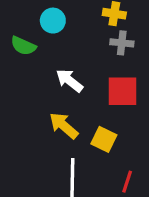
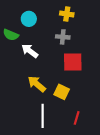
gray cross: (122, 43) -> (63, 37), moved
white arrow: (69, 81) -> (30, 51), moved

